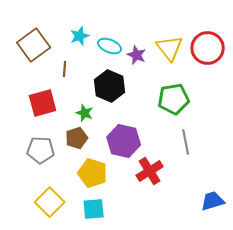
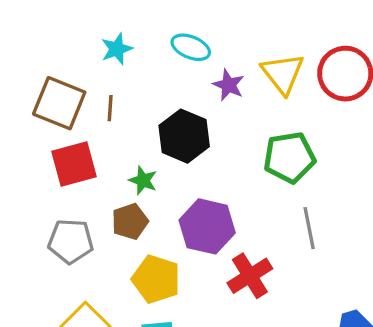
cyan star: (80, 36) -> (117, 49), moved
brown square: (34, 45) -> (59, 103), moved, turned -32
cyan ellipse: (110, 46) -> (191, 47), moved

